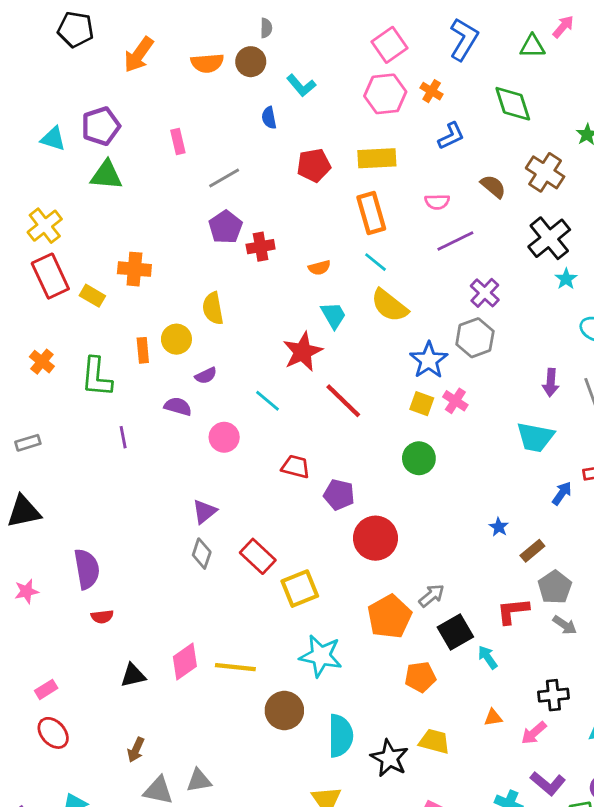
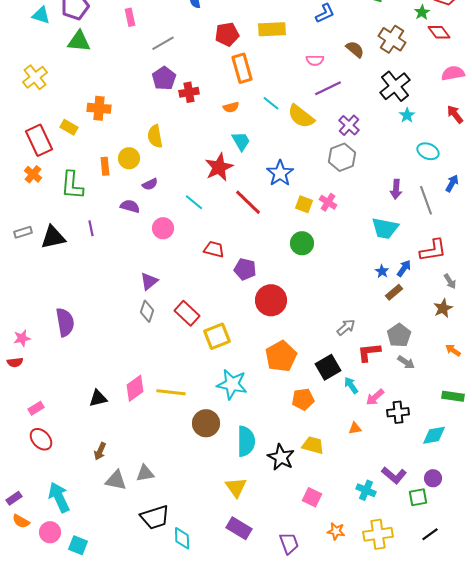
orange rectangle: (371, 213) -> (242, 68), moved
red rectangle: (50, 276) -> (39, 140), moved
yellow semicircle: (389, 306) -> (301, 116), moved
blue star: (429, 360) -> (280, 173), moved
black triangle: (24, 512) -> (53, 237), moved
blue star: (499, 527) -> (382, 271), moved
brown rectangle: (532, 551) -> (394, 292), moved
gray arrow: (432, 596) -> (346, 327), moved
red semicircle: (102, 617) -> (15, 362), moved
pink arrow: (534, 733) -> (375, 397), moved

